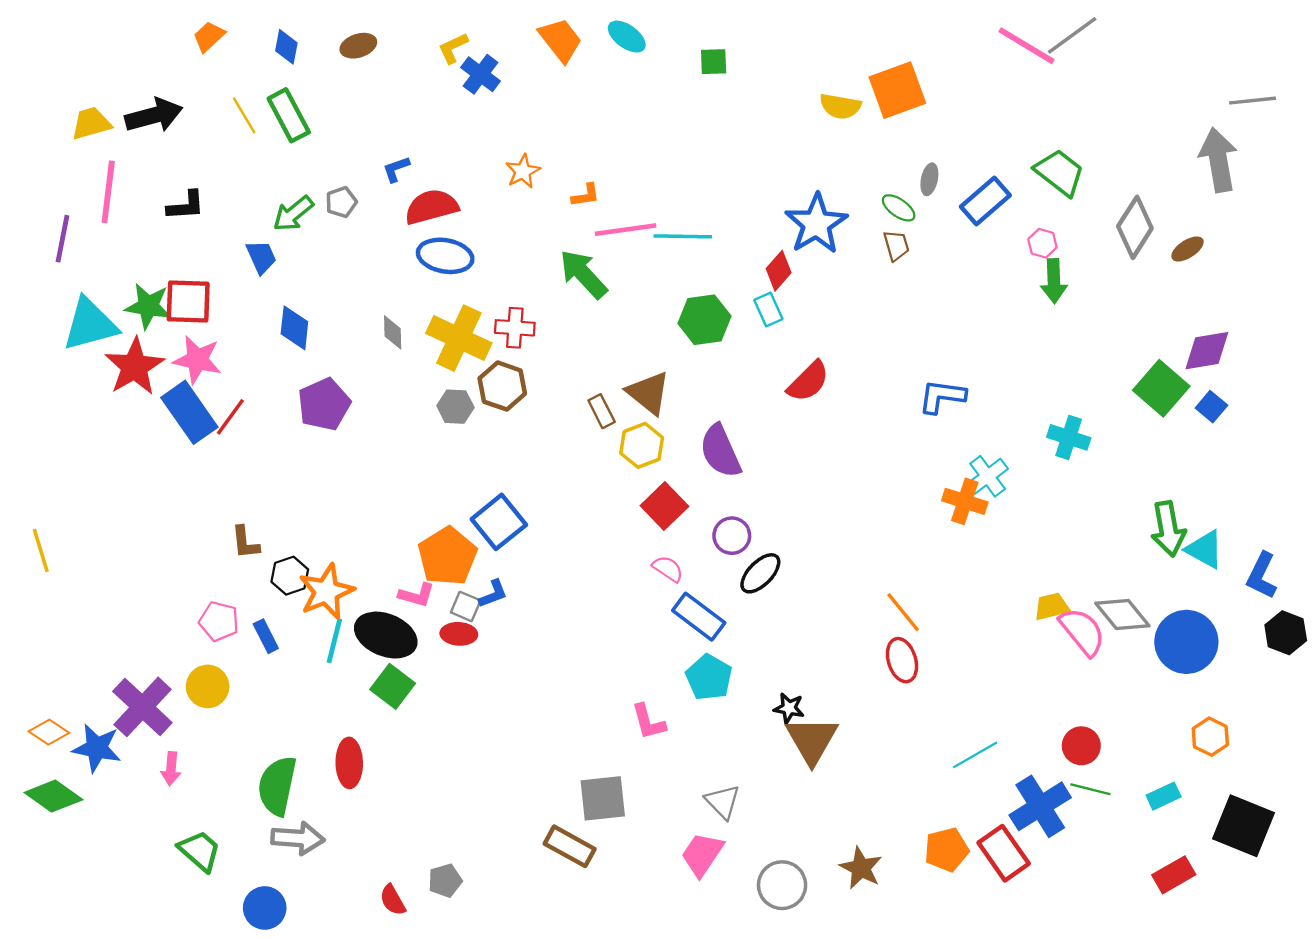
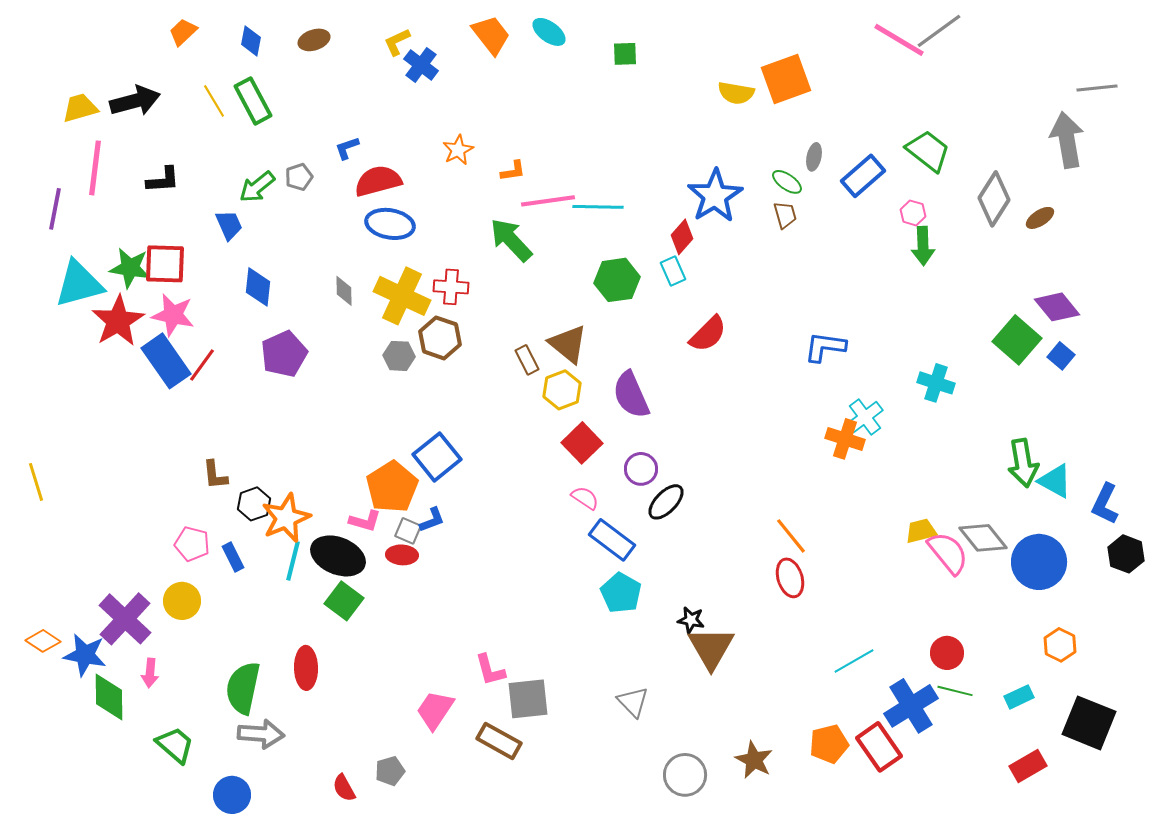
purple diamond: (1207, 351) -> (1057, 307), turned 60
pink L-shape: (648, 722) -> (490, 670), moved
green diamond: (53, 796) -> (109, 697), moved, turned 54
pink trapezoid: (702, 854) -> (435, 710), moved

